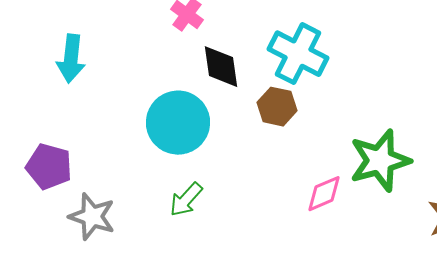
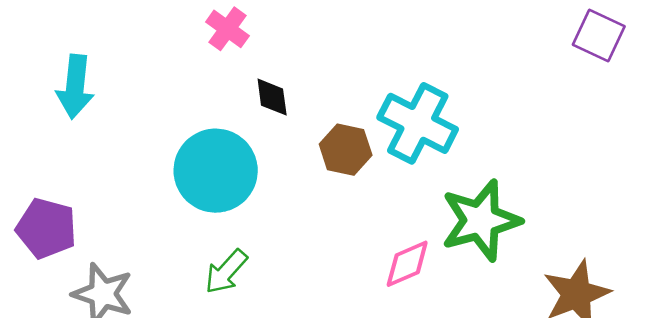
cyan cross: (298, 54) -> (418, 123), moved
black diamond: (221, 67) -> (272, 97), size x0.7

